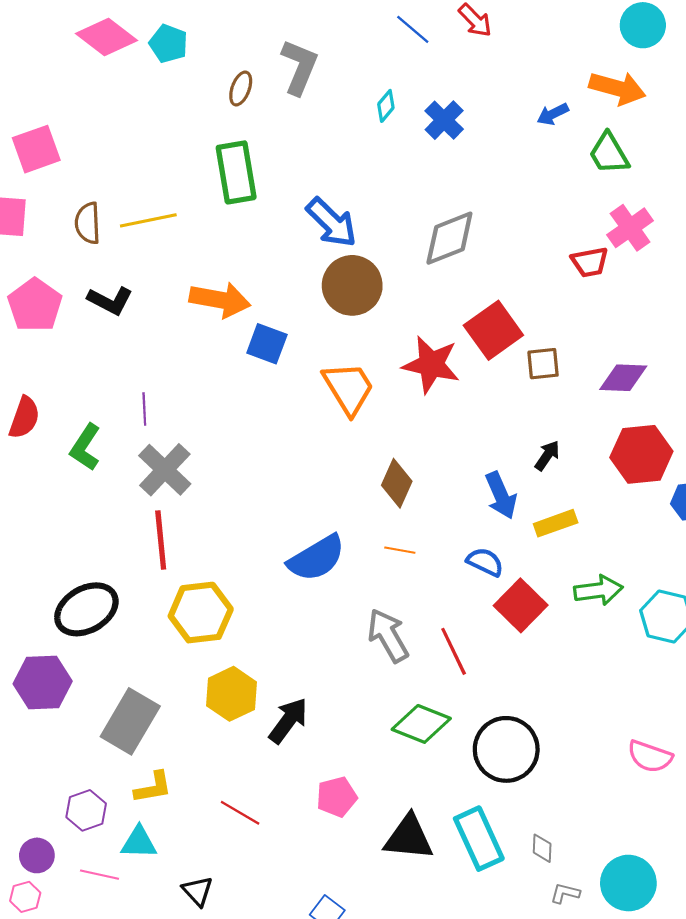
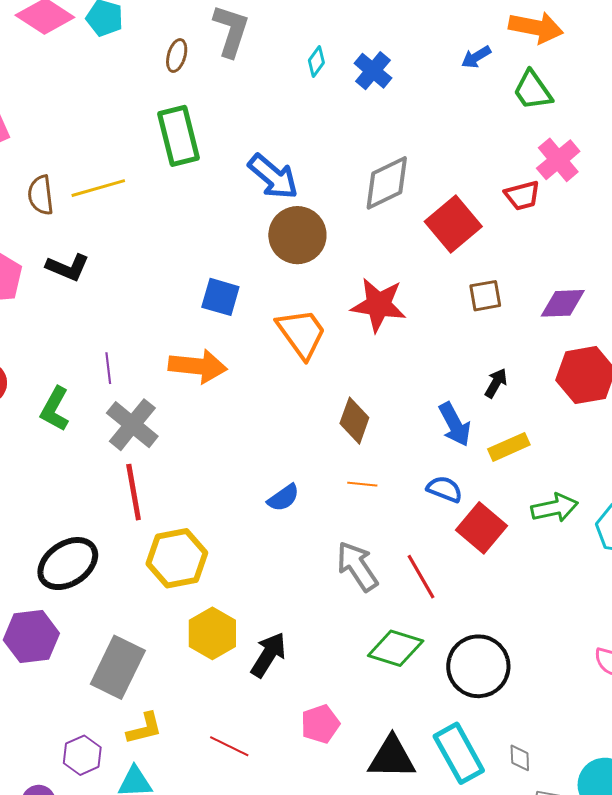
orange arrow: (220, 300) -> (198, 366), moved
red square: (493, 330) -> (453, 224), moved
blue semicircle: (316, 558) -> (283, 498), size x0.6

